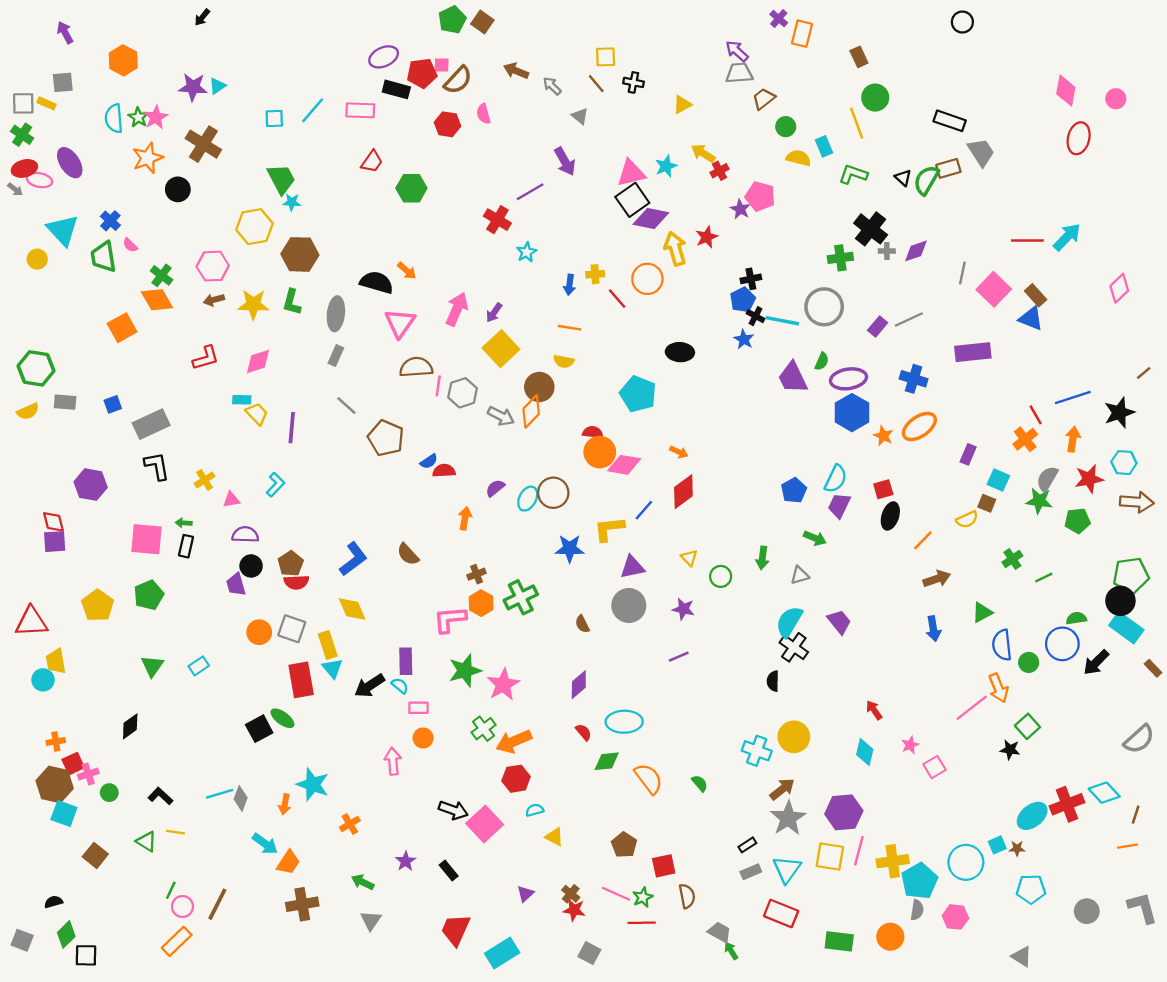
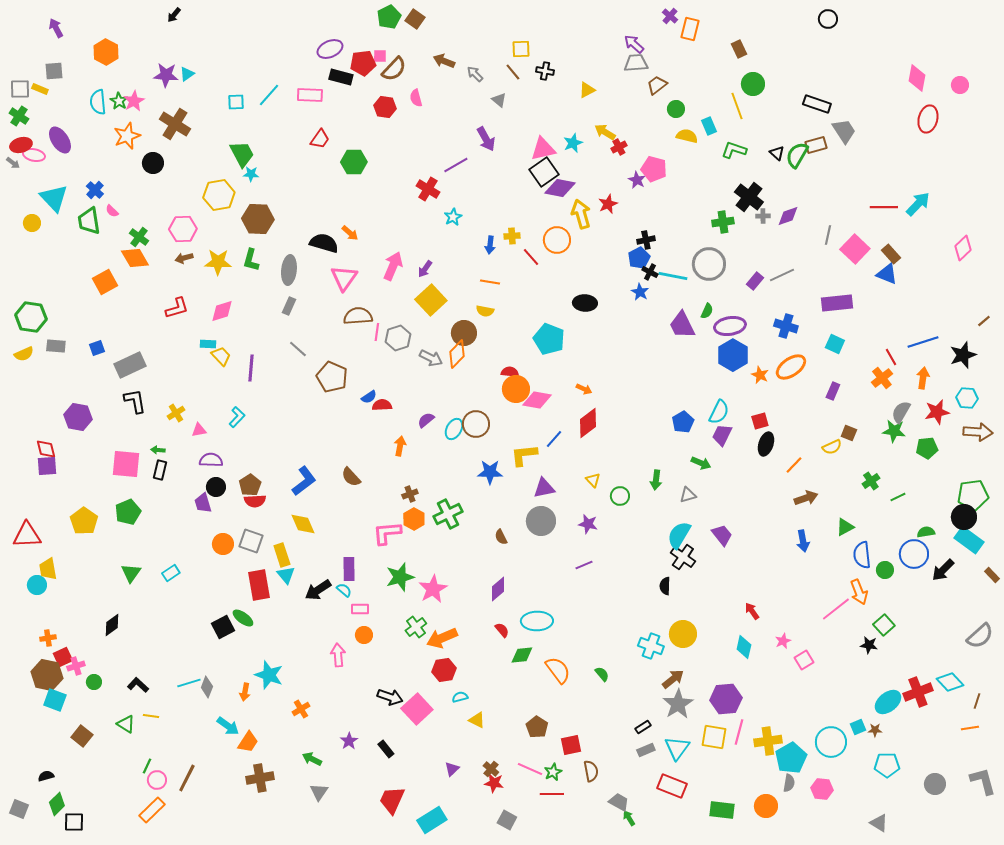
cyan square: (998, 480) -> (835, 344), moved

